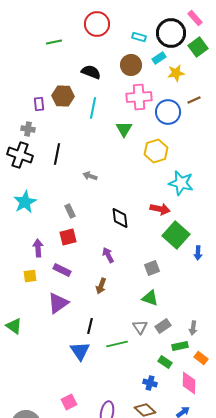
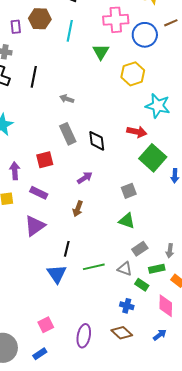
gray rectangle: (70, 211) -> (68, 134), moved, size x1.5
purple arrow: (108, 255) -> (85, 178), turned 84
gray triangle: (140, 327) -> (125, 269), moved, turned -35

